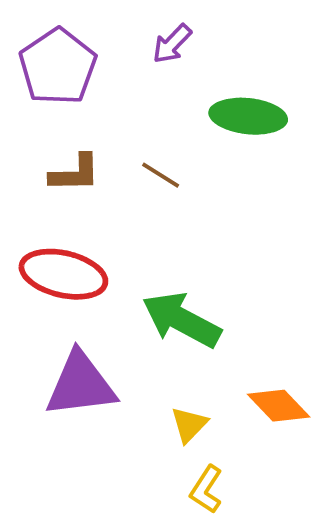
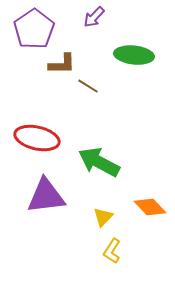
brown L-shape: (75, 173) -> (62, 64), moved

